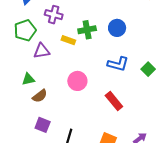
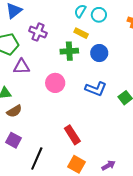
yellow rectangle: (68, 40) -> (81, 33), moved
pink circle: (77, 81) -> (55, 83), moved
red rectangle: (114, 101) -> (72, 135), moved

